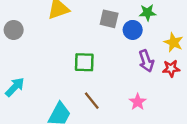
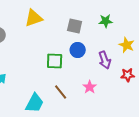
blue circle: (133, 30) -> (78, 50), moved
red star: (171, 68) -> (128, 75), moved
pink star: (138, 102) -> (90, 87), moved

